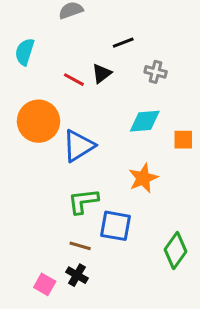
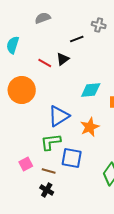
gray cross: (156, 72) -> (99, 25), moved
blue triangle: (79, 146) -> (59, 116), moved
pink square: (45, 284) -> (26, 164), moved, turned 32

